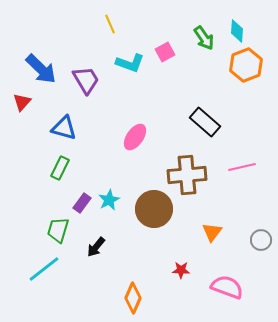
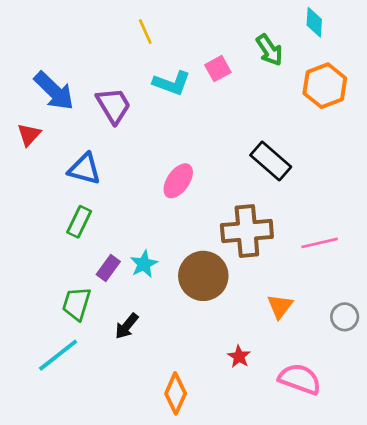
cyan diamond: (237, 31) -> (314, 22), moved
pink line: (242, 167) -> (320, 243), moved
red star: (181, 270) -> (239, 356), turned 30

